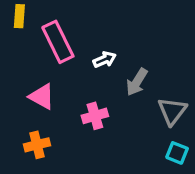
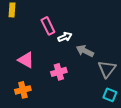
pink rectangle: (58, 42) -> (48, 26), moved, size x0.7
gray arrow: (137, 82) -> (85, 51), turned 84

